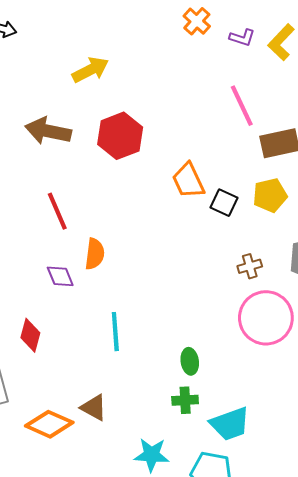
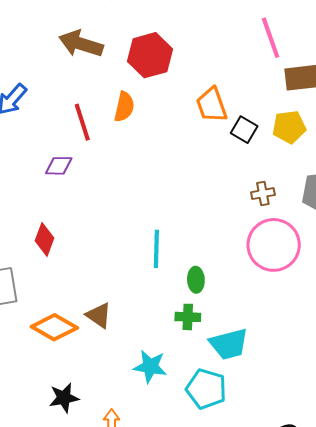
orange semicircle: (95, 254) -> (124, 107), moved
purple diamond: (60, 276) -> (59, 166), moved, turned -72
cyan line: (115, 332) -> (156, 249), moved

